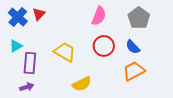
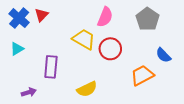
blue semicircle: (133, 47) -> (163, 55), moved
yellow trapezoid: (65, 52) -> (84, 39), moved
purple rectangle: (30, 63) -> (51, 67), moved

